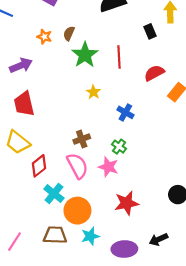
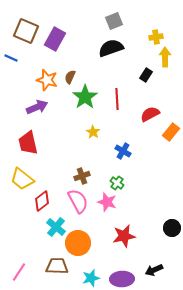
black rectangle: (150, 31) -> (146, 75), turned 56
orange star: (44, 37) -> (47, 80), size x1.5
purple arrow: (21, 65) -> (37, 107), moved
cyan star: (90, 236) -> (91, 278), moved

